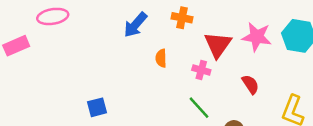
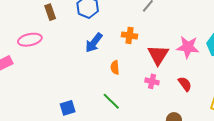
pink cross: (201, 70) -> (152, 81), moved
green line: (199, 108) -> (111, 101), moved

